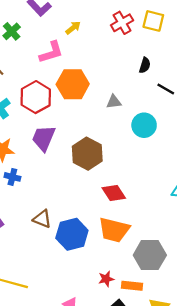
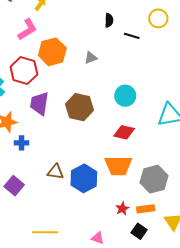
cyan circle: (144, 125) -> (125, 96), moved
red diamond: (114, 193) -> (124, 132), moved, turned -30

